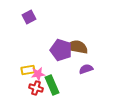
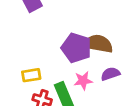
pink star: (38, 74) -> (83, 81), moved

